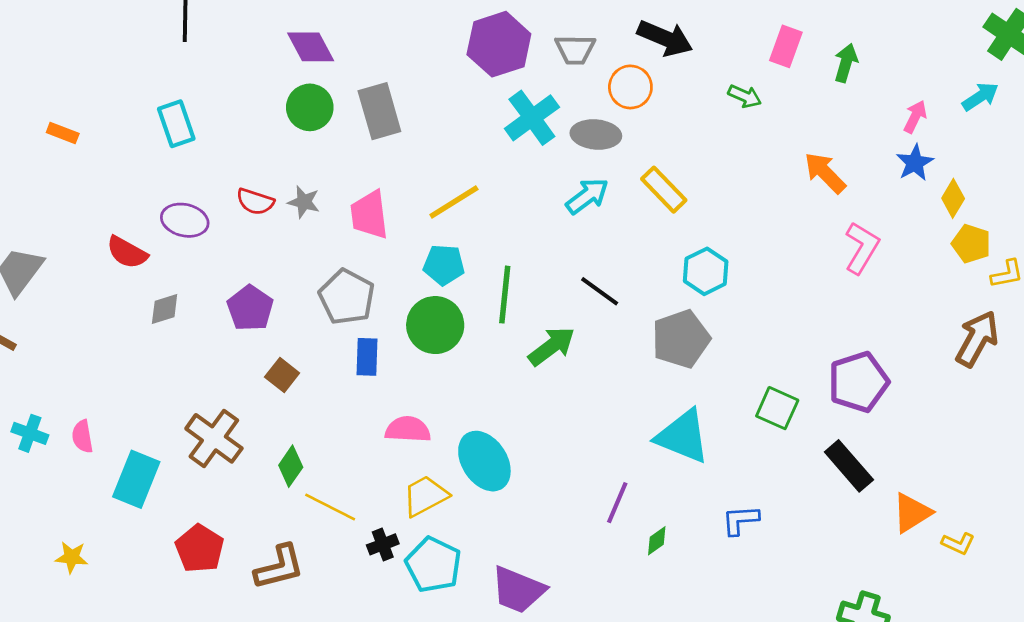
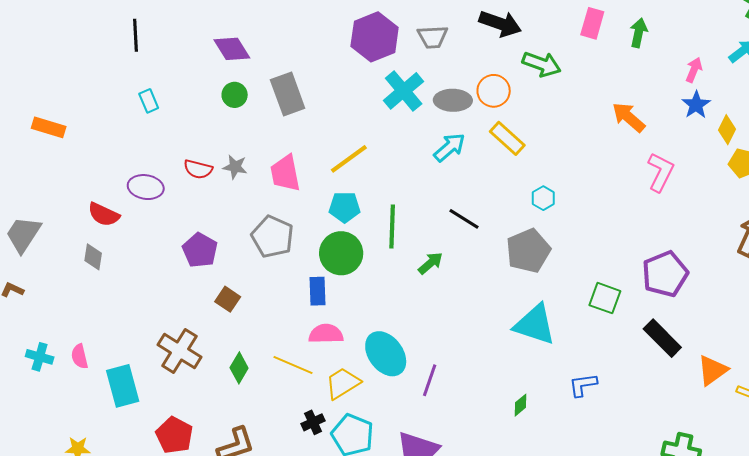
orange circle: (630, 87) -> (494, 91), moved
green arrow: (745, 96) -> (542, 64), moved, size x1.5
green circle: (310, 107) -> (235, 95), size x0.7
cyan rectangle: (176, 124) -> (149, 101), moved, size x0.7
orange rectangle: (63, 133) -> (49, 127), size x1.4
cyan hexagon: (706, 271) -> (543, 198), size x0.7
gray diamond: (165, 309) -> (93, 257), moved, turned -60
green arrow: (552, 346) -> (431, 263), size x0.7
blue rectangle: (367, 357) -> (317, 291), moved
cyan rectangle: (136, 479) -> (123, 386), turned -33
purple line: (617, 503) -> (430, 380), moved
yellow line: (330, 507) -> (293, 365), moved

